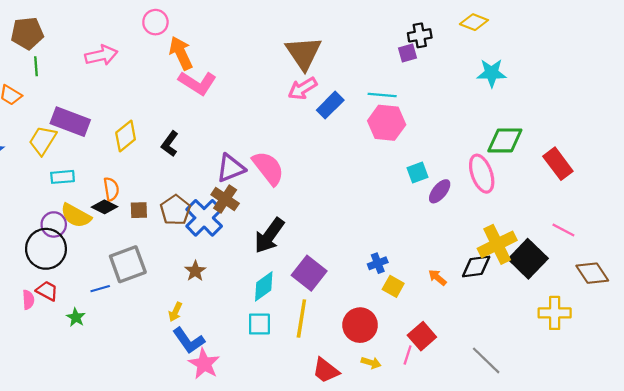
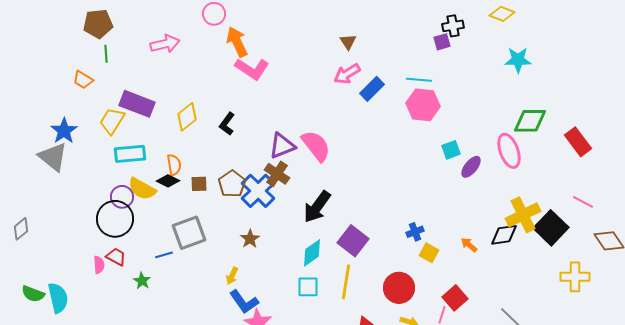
brown triangle: (304, 53) -> (348, 42), size x0.5
cyan rectangle: (63, 177) -> (130, 154), size x1.4

